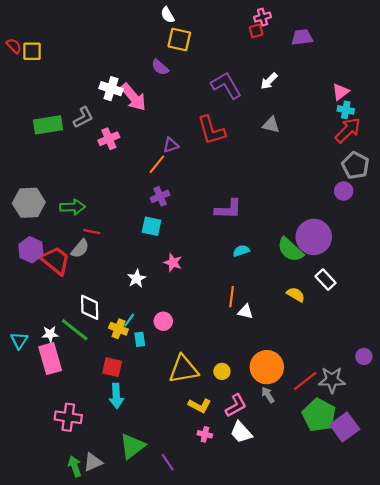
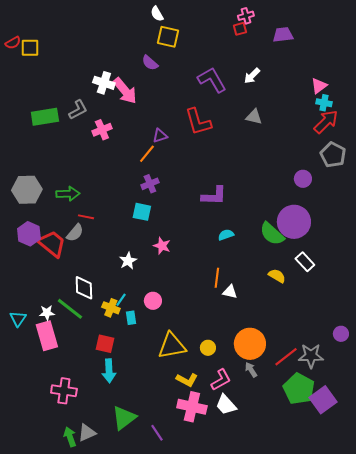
red semicircle: (14, 46) -> (13, 43), turned 105
purple circle: (344, 191) -> (303, 179), moved
pink cross: (205, 434) -> (192, 407), size x2.0

